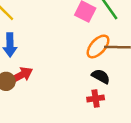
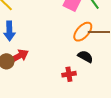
red cross: (96, 99) -> (69, 74), moved

